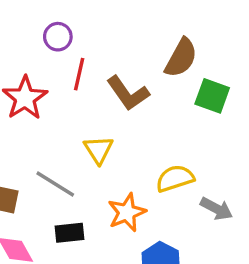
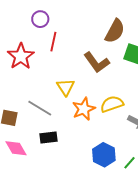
brown L-shape: (128, 93) -> (97, 62), moved
orange star: (127, 212) -> (84, 109), moved

